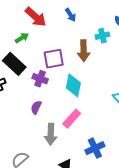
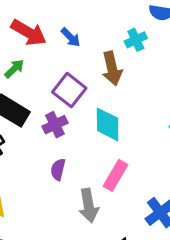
blue arrow: (70, 15) -> (71, 37), moved
purple square: (54, 59) -> (69, 90), turned -30
purple cross: (40, 79) -> (55, 125), turned -35

